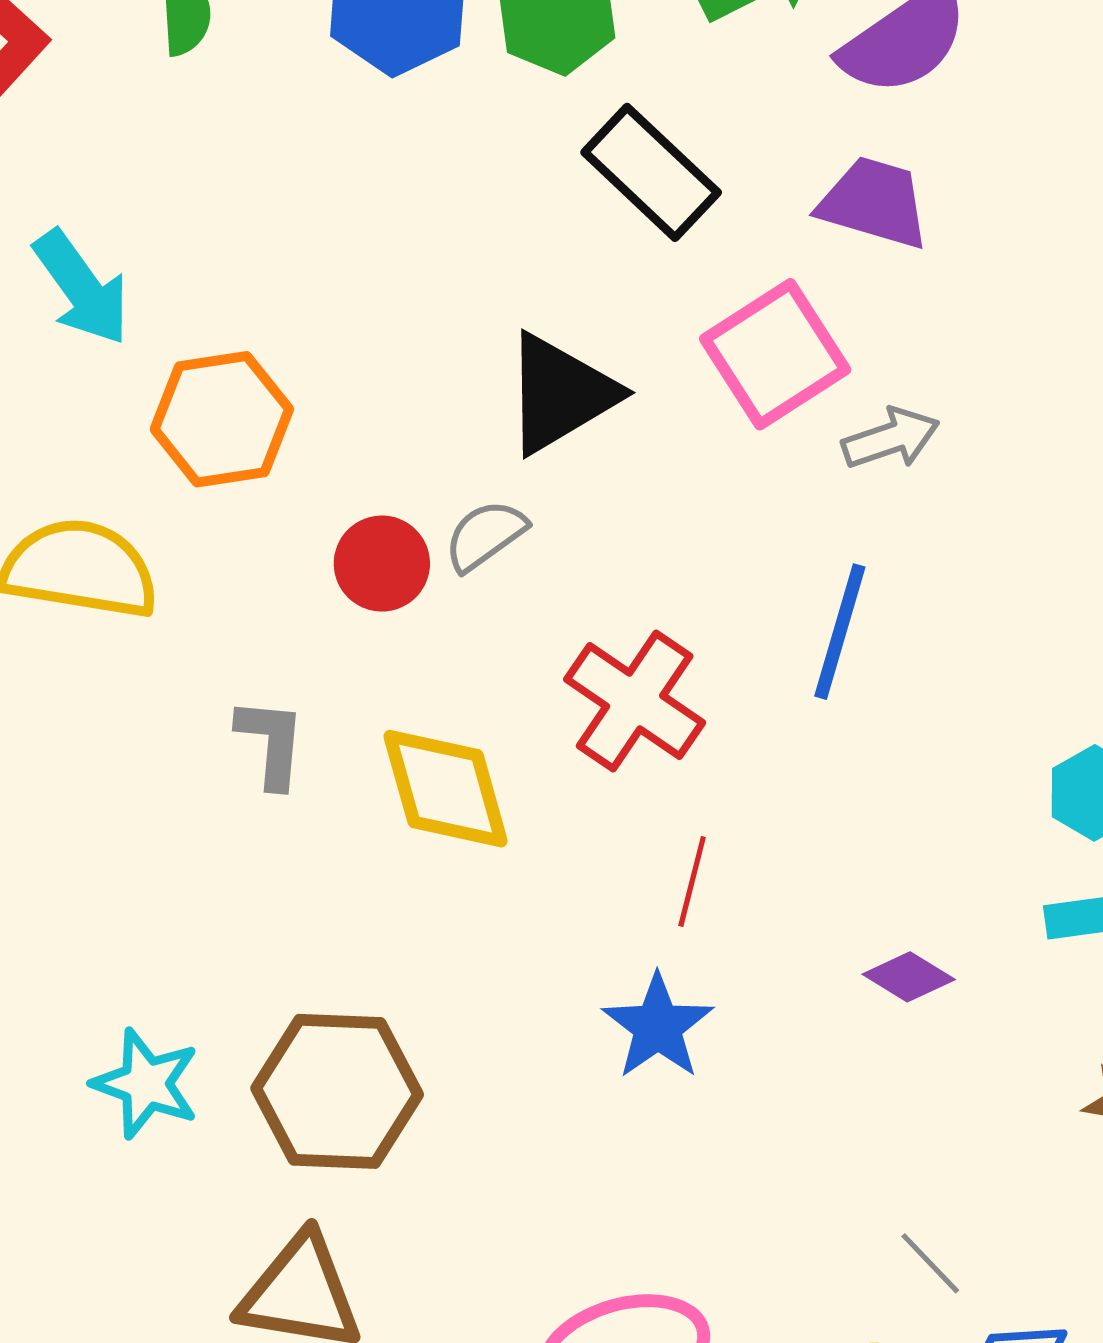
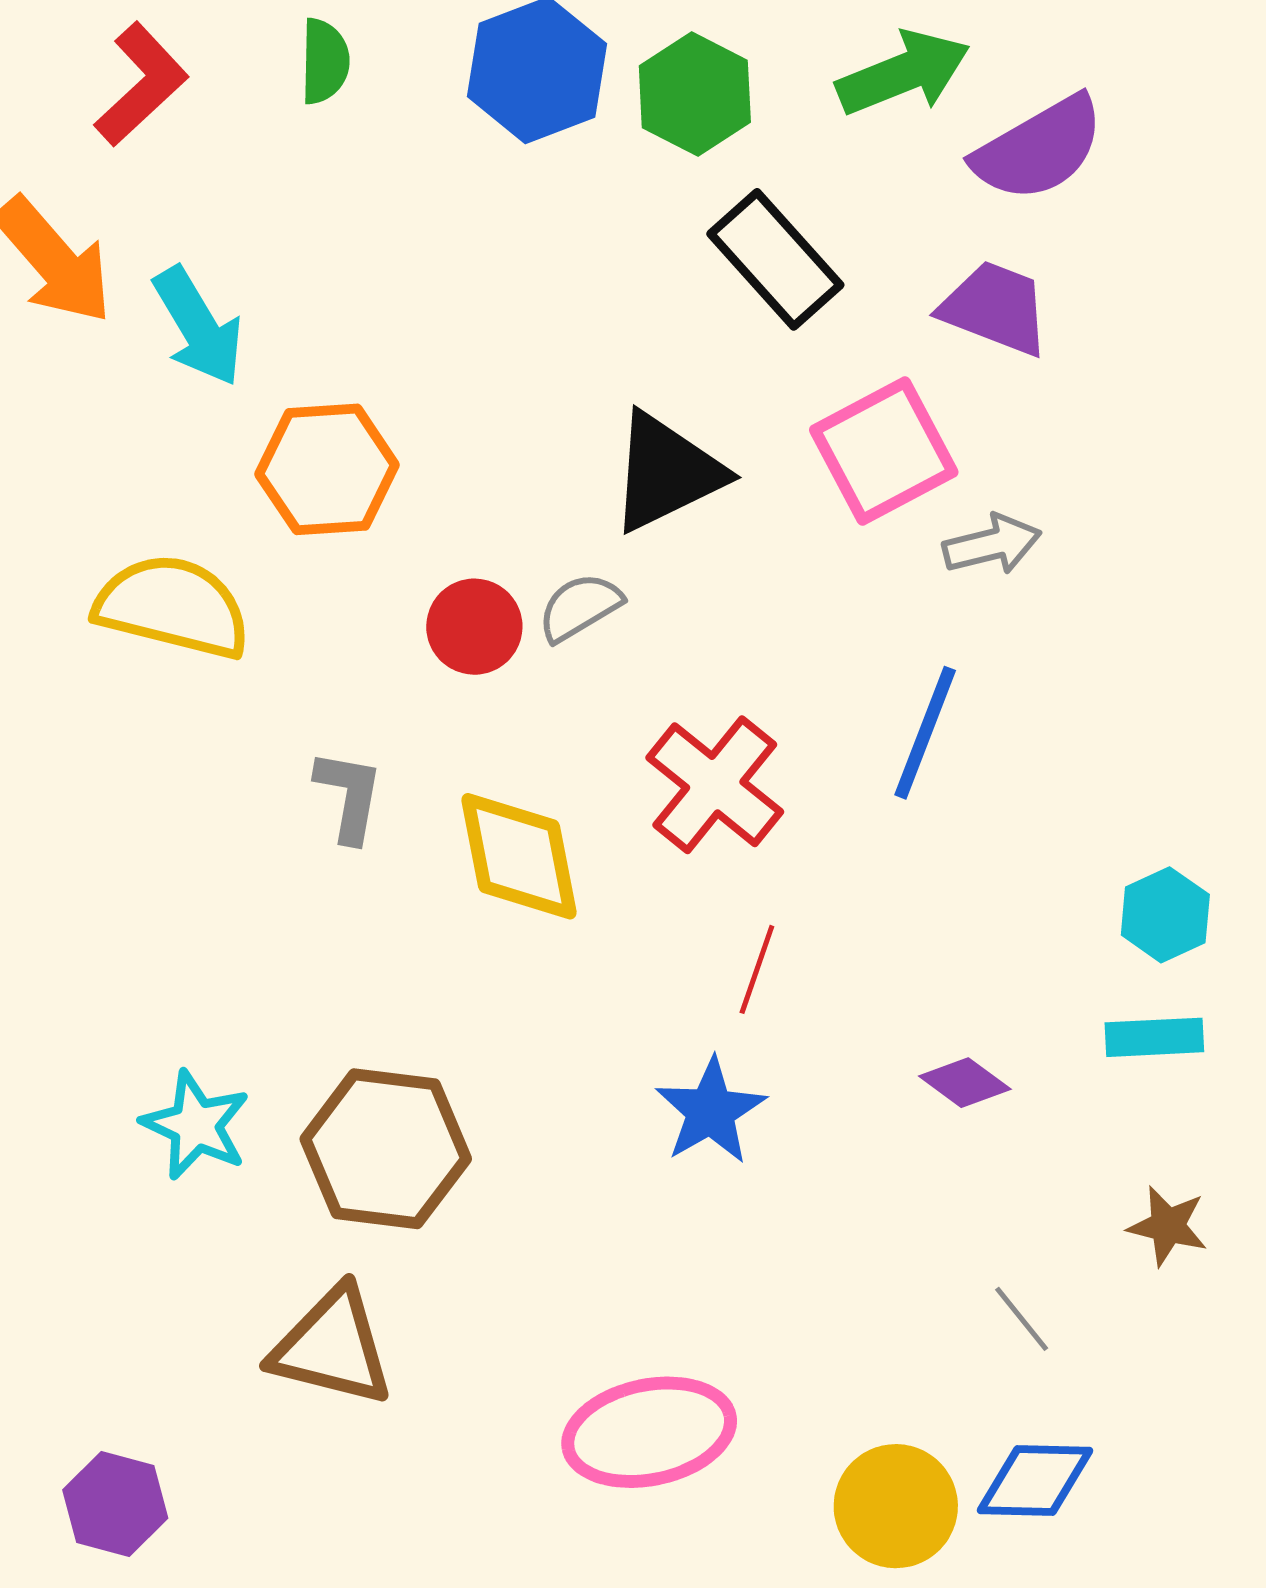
gray line: (930, 1263) -> (1022, 1319), moved

